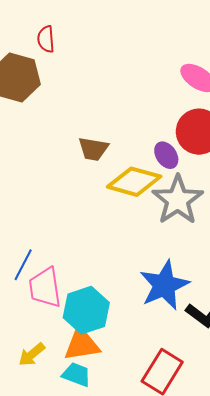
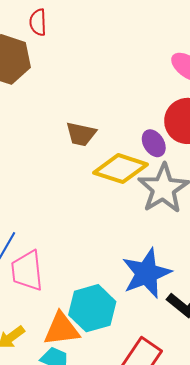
cyan hexagon: (86, 310) -> (92, 308), moved

